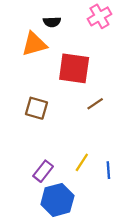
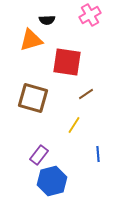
brown square: (36, 108) -> (33, 98), size x1.4
yellow line: (82, 162) -> (74, 125), moved

